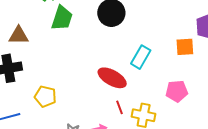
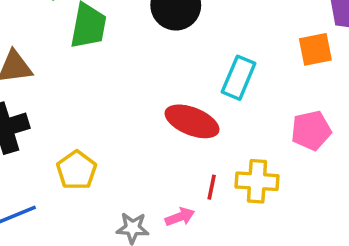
yellow pentagon: (45, 96) -> (77, 170), turned 30
red line: (120, 107) -> (212, 187), moved, turned 40

